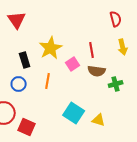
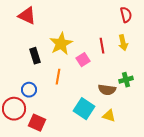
red triangle: (17, 20) -> (27, 16), turned -30
yellow arrow: (123, 47) -> (123, 43), moved
brown semicircle: (97, 71) -> (107, 90), moved
blue circle: (19, 84) -> (29, 90), moved

